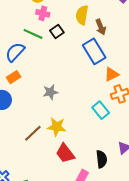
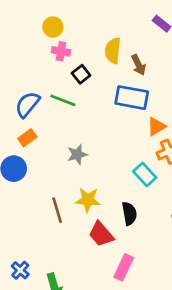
green line: (33, 34) -> (63, 100), moved
blue rectangle: (94, 51) -> (132, 98), turned -45
brown line: (33, 133) -> (57, 210), turned -60
black semicircle: (102, 159) -> (129, 214), moved

